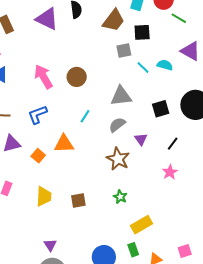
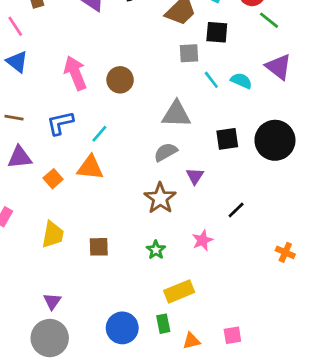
cyan line: (85, 116) -> (99, 134), moved
black line: (173, 144) -> (236, 210), moved
pink star: (170, 172) -> (203, 240), moved

